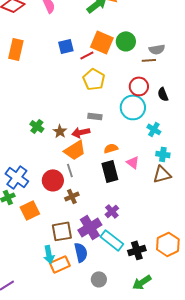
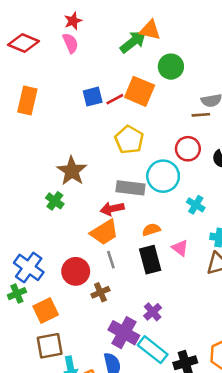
green circle: (126, 41) -> (171, 67), moved
red line: (87, 55) -> (115, 99), moved
cyan circle: (133, 107) -> (163, 176), moved
gray rectangle: (95, 116) -> (130, 188), size x1.5
cyan cross: (154, 129) -> (196, 205), moved
brown star: (60, 131) -> (72, 171), moved, size x1.6
gray line: (70, 170) -> (111, 260), moved
purple cross: (90, 227) -> (124, 333), turned -30
brown square: (62, 231) -> (50, 346), moved

